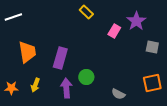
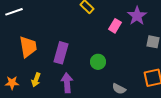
green circle: (86, 77) -> (98, 62), moved

